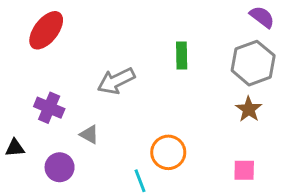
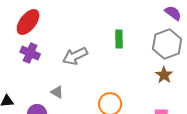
purple cross: (49, 108) -> (30, 53), moved

